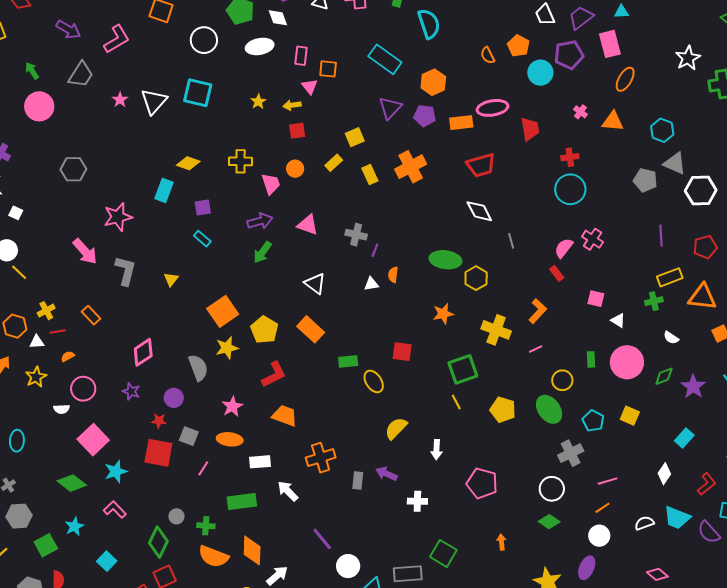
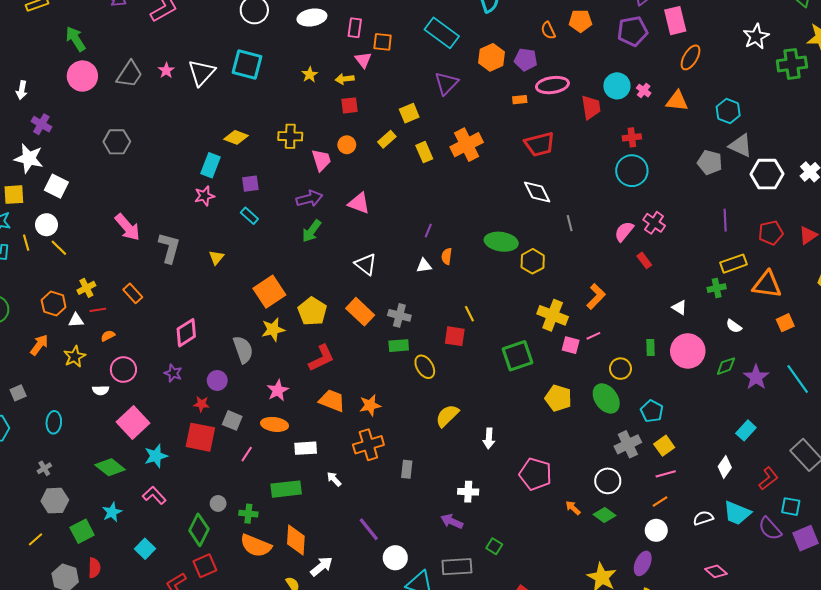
orange pentagon: (518, 46) -> (580, 21), turned -30
green arrow: (32, 71) -> (75, 39), size x1.4
cyan circle: (540, 73) -> (617, 86), moved
gray trapezoid: (81, 75) -> (129, 74), moved
purple pentagon: (425, 116) -> (526, 60), moved
orange rectangle: (461, 123) -> (520, 100), size x0.6
white square: (16, 213) -> (56, 186), size x1.6
pink star: (118, 217) -> (204, 196), moved, size x0.7
gray cross: (356, 235) -> (399, 315), moved
red rectangle: (557, 273) -> (644, 260), moved
pink square: (596, 299) -> (571, 345), moved
orange star: (443, 314) -> (370, 405), moved
yellow line: (456, 402) -> (469, 314), moved
yellow square: (630, 416) -> (664, 446), moved, turned 30
purple arrow: (386, 474) -> (452, 521), moved
white arrow: (288, 491) -> (334, 479), size x0.7
orange arrow: (501, 542) -> (573, 508), moved, turned -42
green square: (443, 553) -> (494, 546), size x0.6

